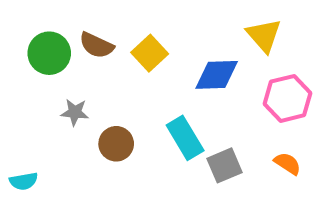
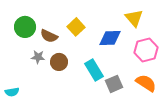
brown semicircle: (96, 45) -> (49, 36), moved
brown circle: (116, 144) -> (59, 62), moved
orange semicircle: (288, 163) -> (146, 83), size x1.5

